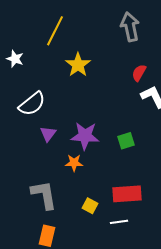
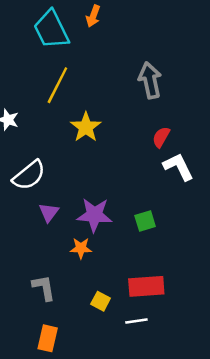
gray L-shape: (44, 195) -> (44, 288), size x0.7

